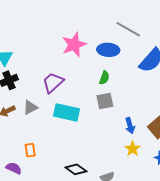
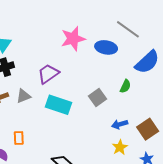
green semicircle: (104, 78) -> (125, 86), moved
gray square: (105, 101) -> (97, 97), turned -30
blue arrow: (130, 126) -> (120, 124), turned 84

